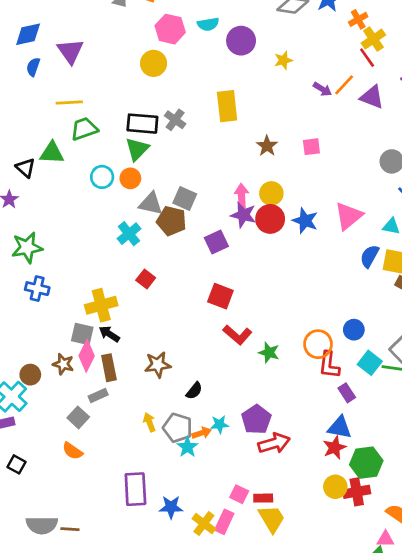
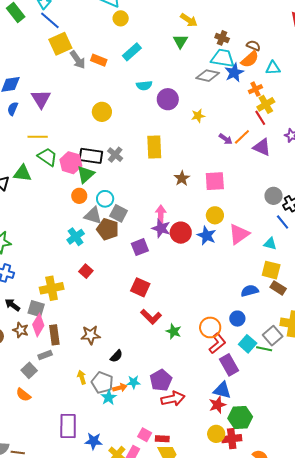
pink hexagon: (170, 29) -> (71, 163), moved
green trapezoid: (84, 129) -> (47, 157), turned 50
pink square: (311, 147) -> (215, 181), size x1.5
cyan circle: (102, 177) -> (105, 199), moved
yellow circle: (271, 193) -> (215, 215), moved
blue semicircle: (370, 256) -> (250, 291), moved, turned 42
black arrow: (109, 334) -> (12, 305), moved
red L-shape: (329, 365) -> (217, 343), turned -140
purple rectangle: (347, 393) -> (229, 365), size x1.5

